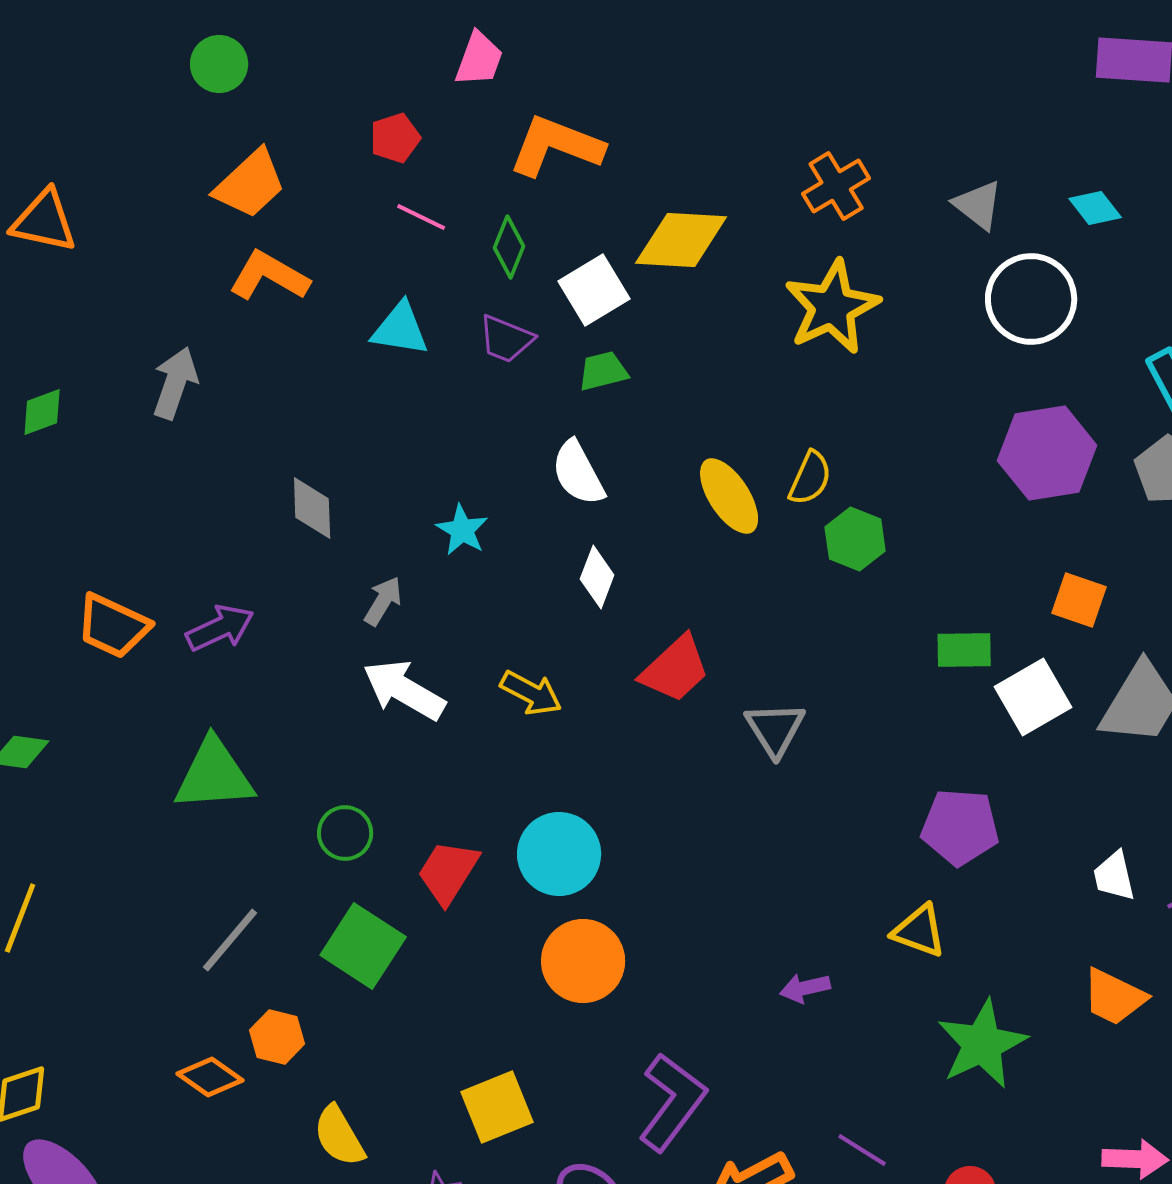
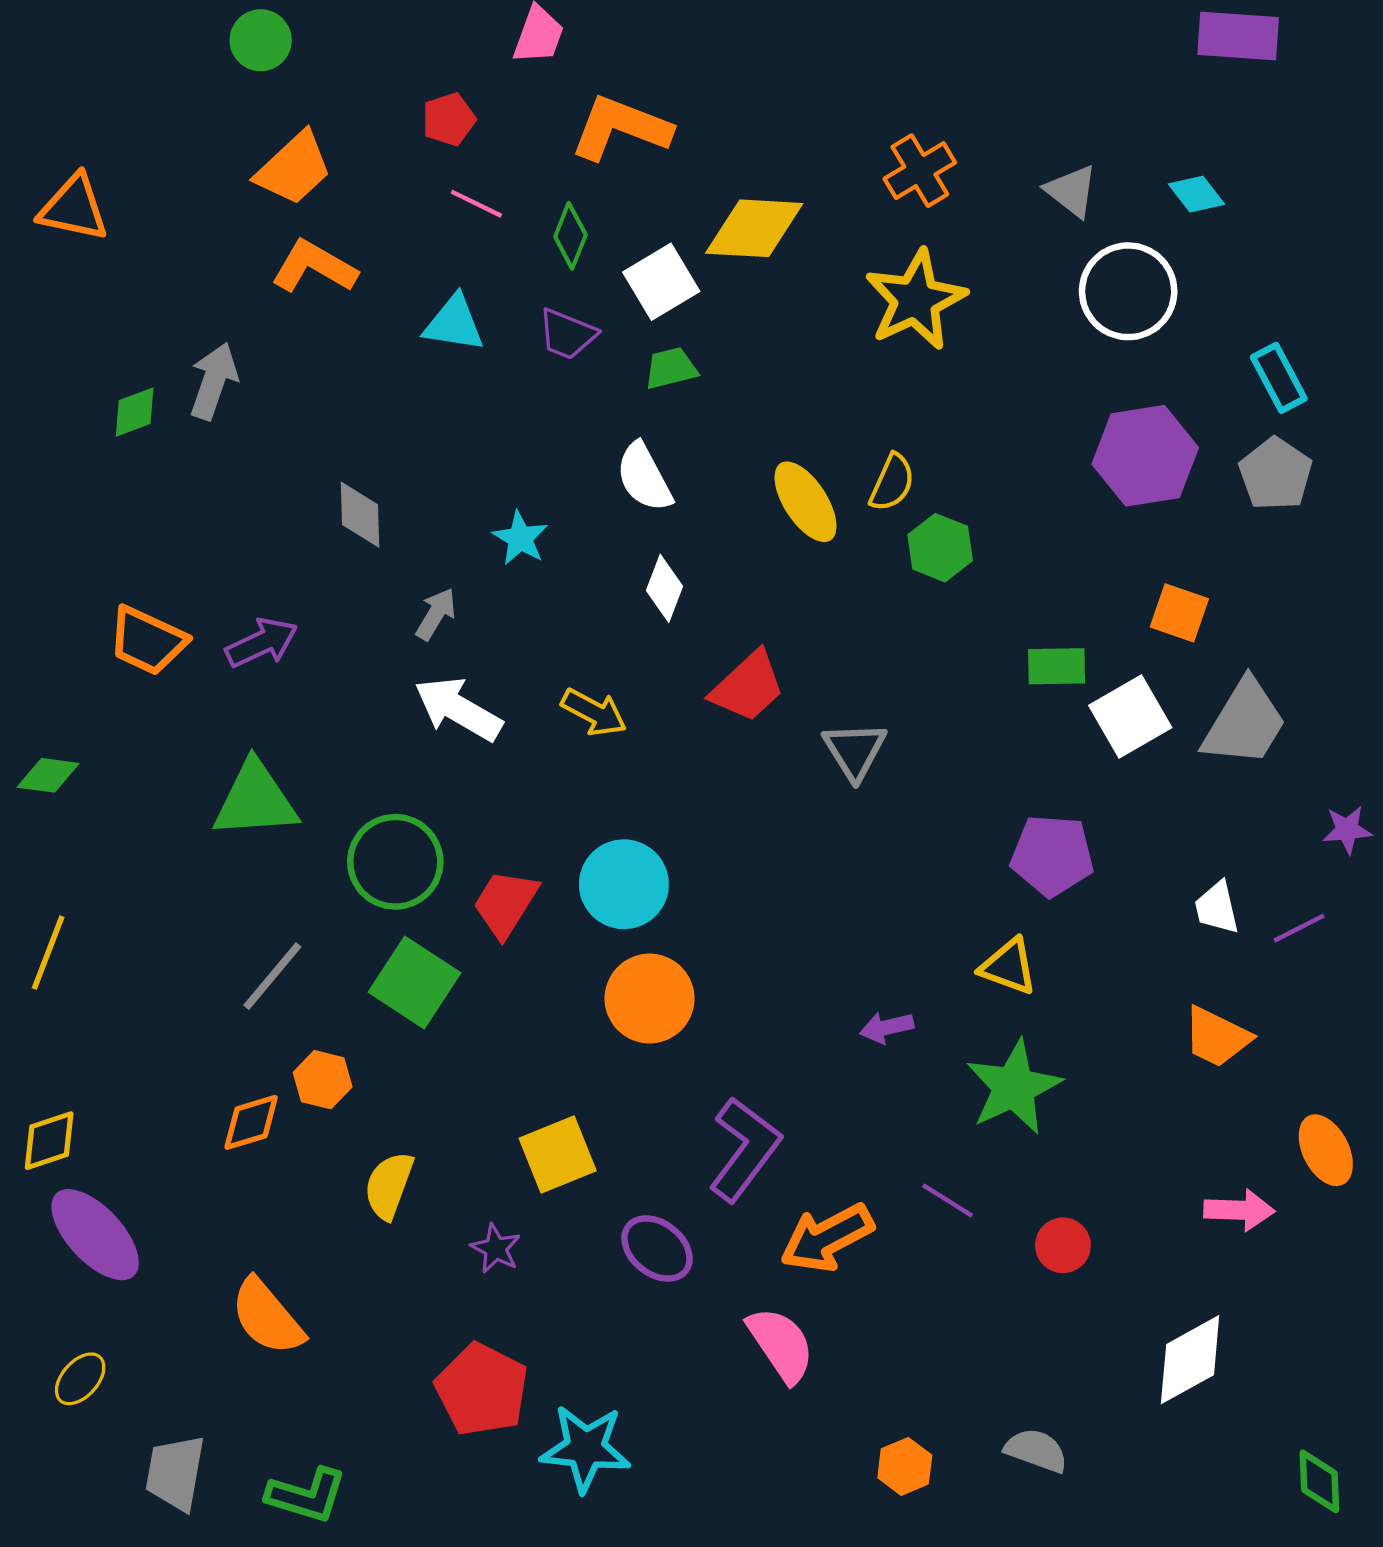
green diamond: (42, 412) -> (135, 412), moved
green circle: (345, 833) -> (395, 862), size x1.6
green star: (982, 1044) -> (1014, 1087), moved
orange diamond: (210, 1077) -> (251, 1122), turned -52
yellow semicircle: (339, 1136) -> (389, 1185), turned 50

